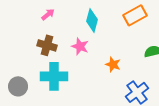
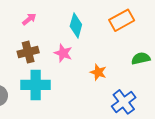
brown cross: (47, 45) -> (28, 52), turned -30

